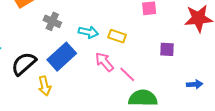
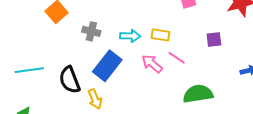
black semicircle: (24, 64) -> (70, 80), turned -60
pink line: (127, 74) -> (177, 58), moved

